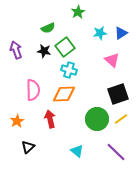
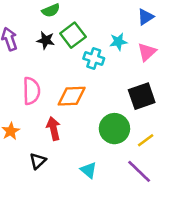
cyan star: (100, 33) -> (118, 42), moved
pink triangle: (112, 60) -> (147, 52), moved, turned 35
cyan cross: (69, 70) -> (94, 58), moved
yellow line: (121, 119) -> (146, 140), moved
black triangle: (28, 147) -> (38, 161), moved

